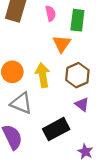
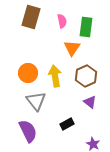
gray triangle: (21, 103) -> (36, 101), turned 30
black rectangle: (56, 129) -> (67, 124), size x0.6

